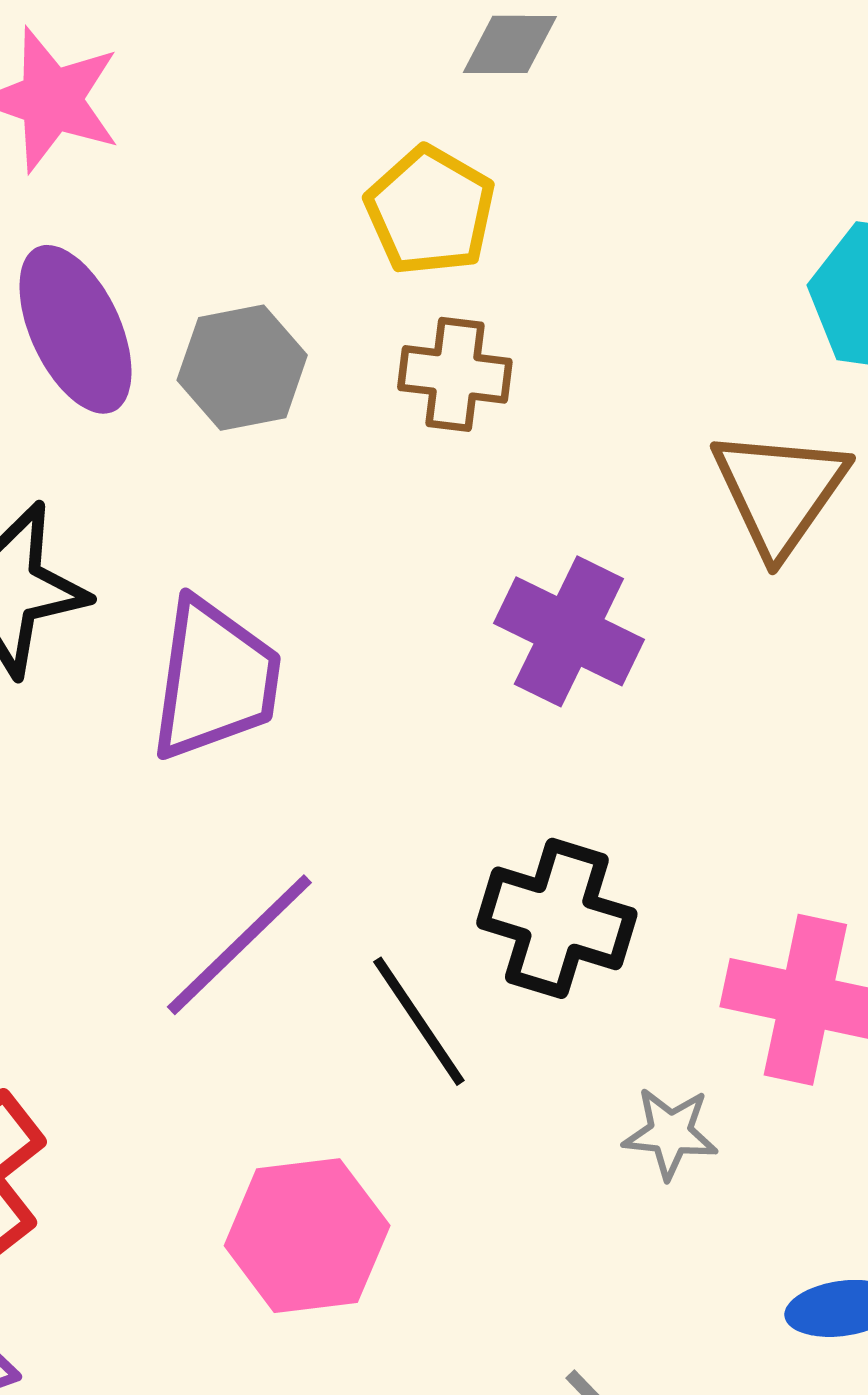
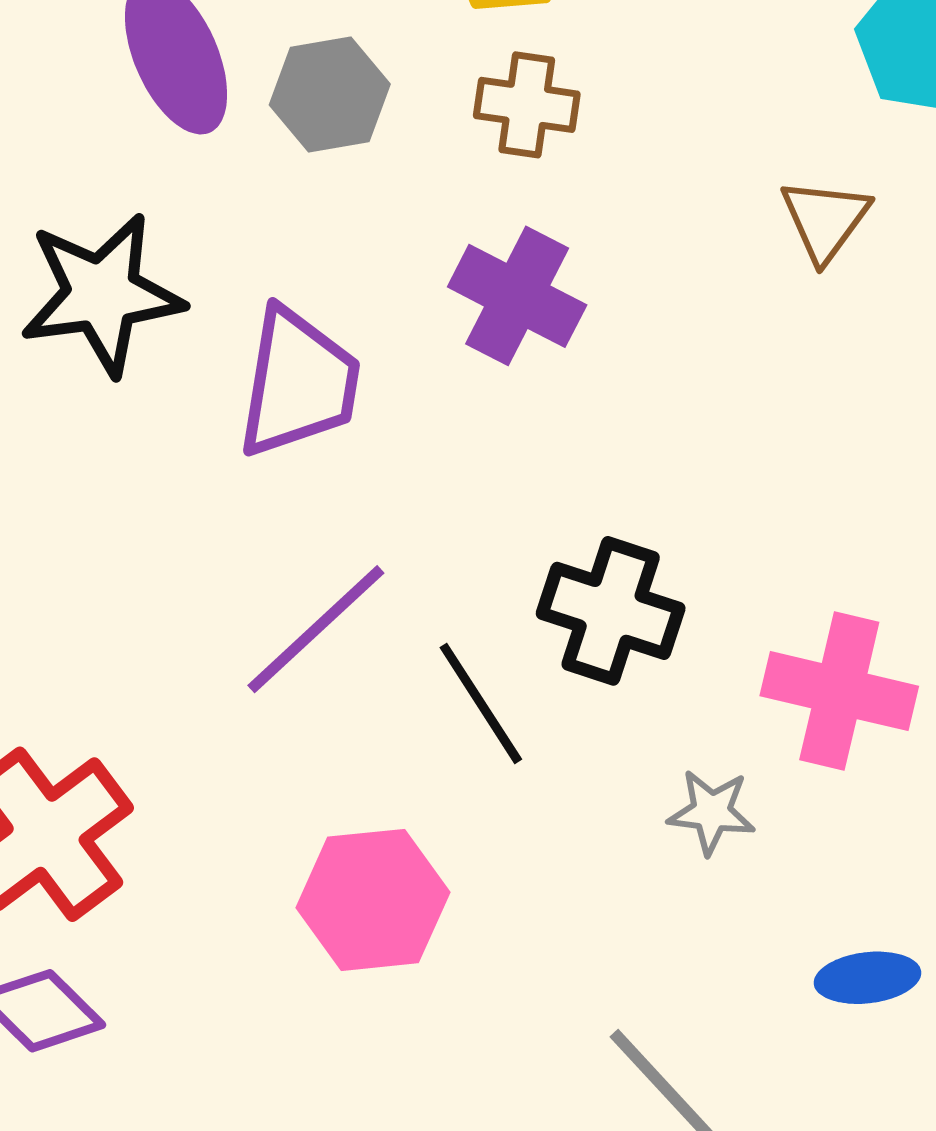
brown triangle: (779, 492) -> (825, 220), size x0.7
purple cross: (569, 631) -> (517, 296), moved

